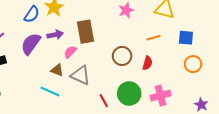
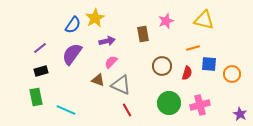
brown rectangle: (86, 32) -> (143, 34), moved, size x0.7
purple arrow: (55, 35) -> (107, 41), moved
blue square: (186, 38) -> (209, 64), moved
cyan line: (50, 91) -> (66, 110), moved
red line: (104, 101) -> (127, 110), moved

